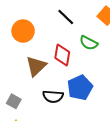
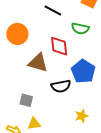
brown triangle: (36, 66) -> (38, 63), turned -45

